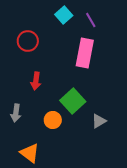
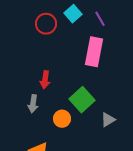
red circle: (28, 41) -> (46, 24), moved
gray arrow: (16, 113) -> (33, 104), moved

